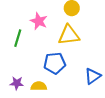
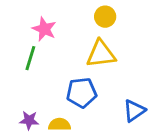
pink star: (39, 21) -> (44, 29), moved

